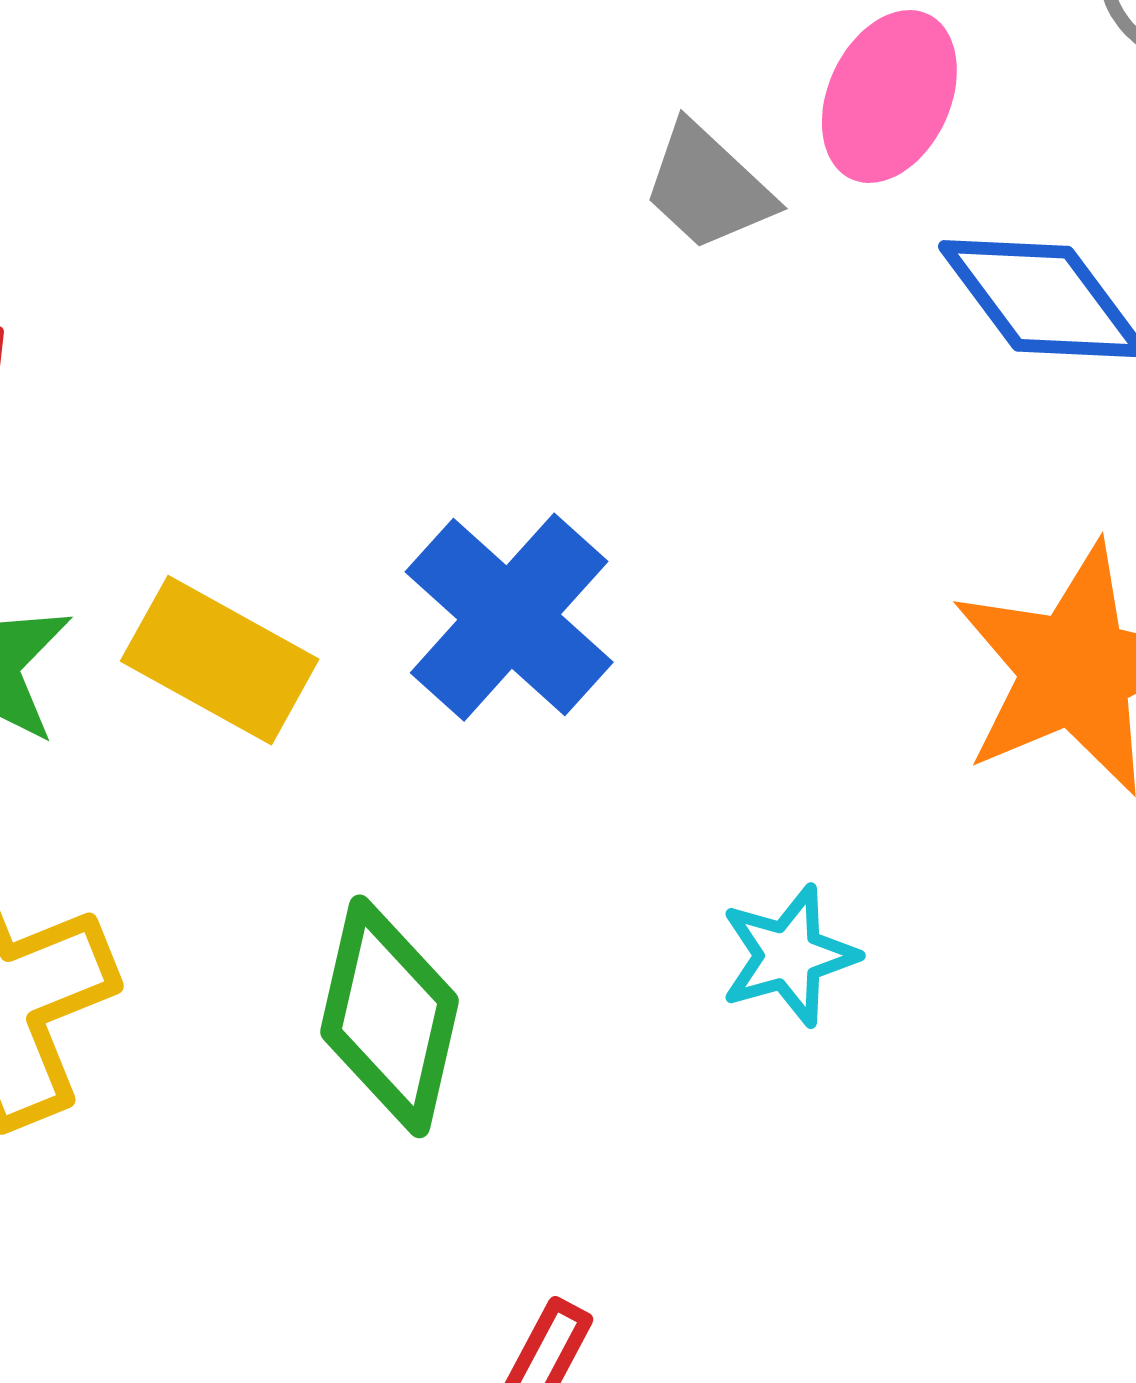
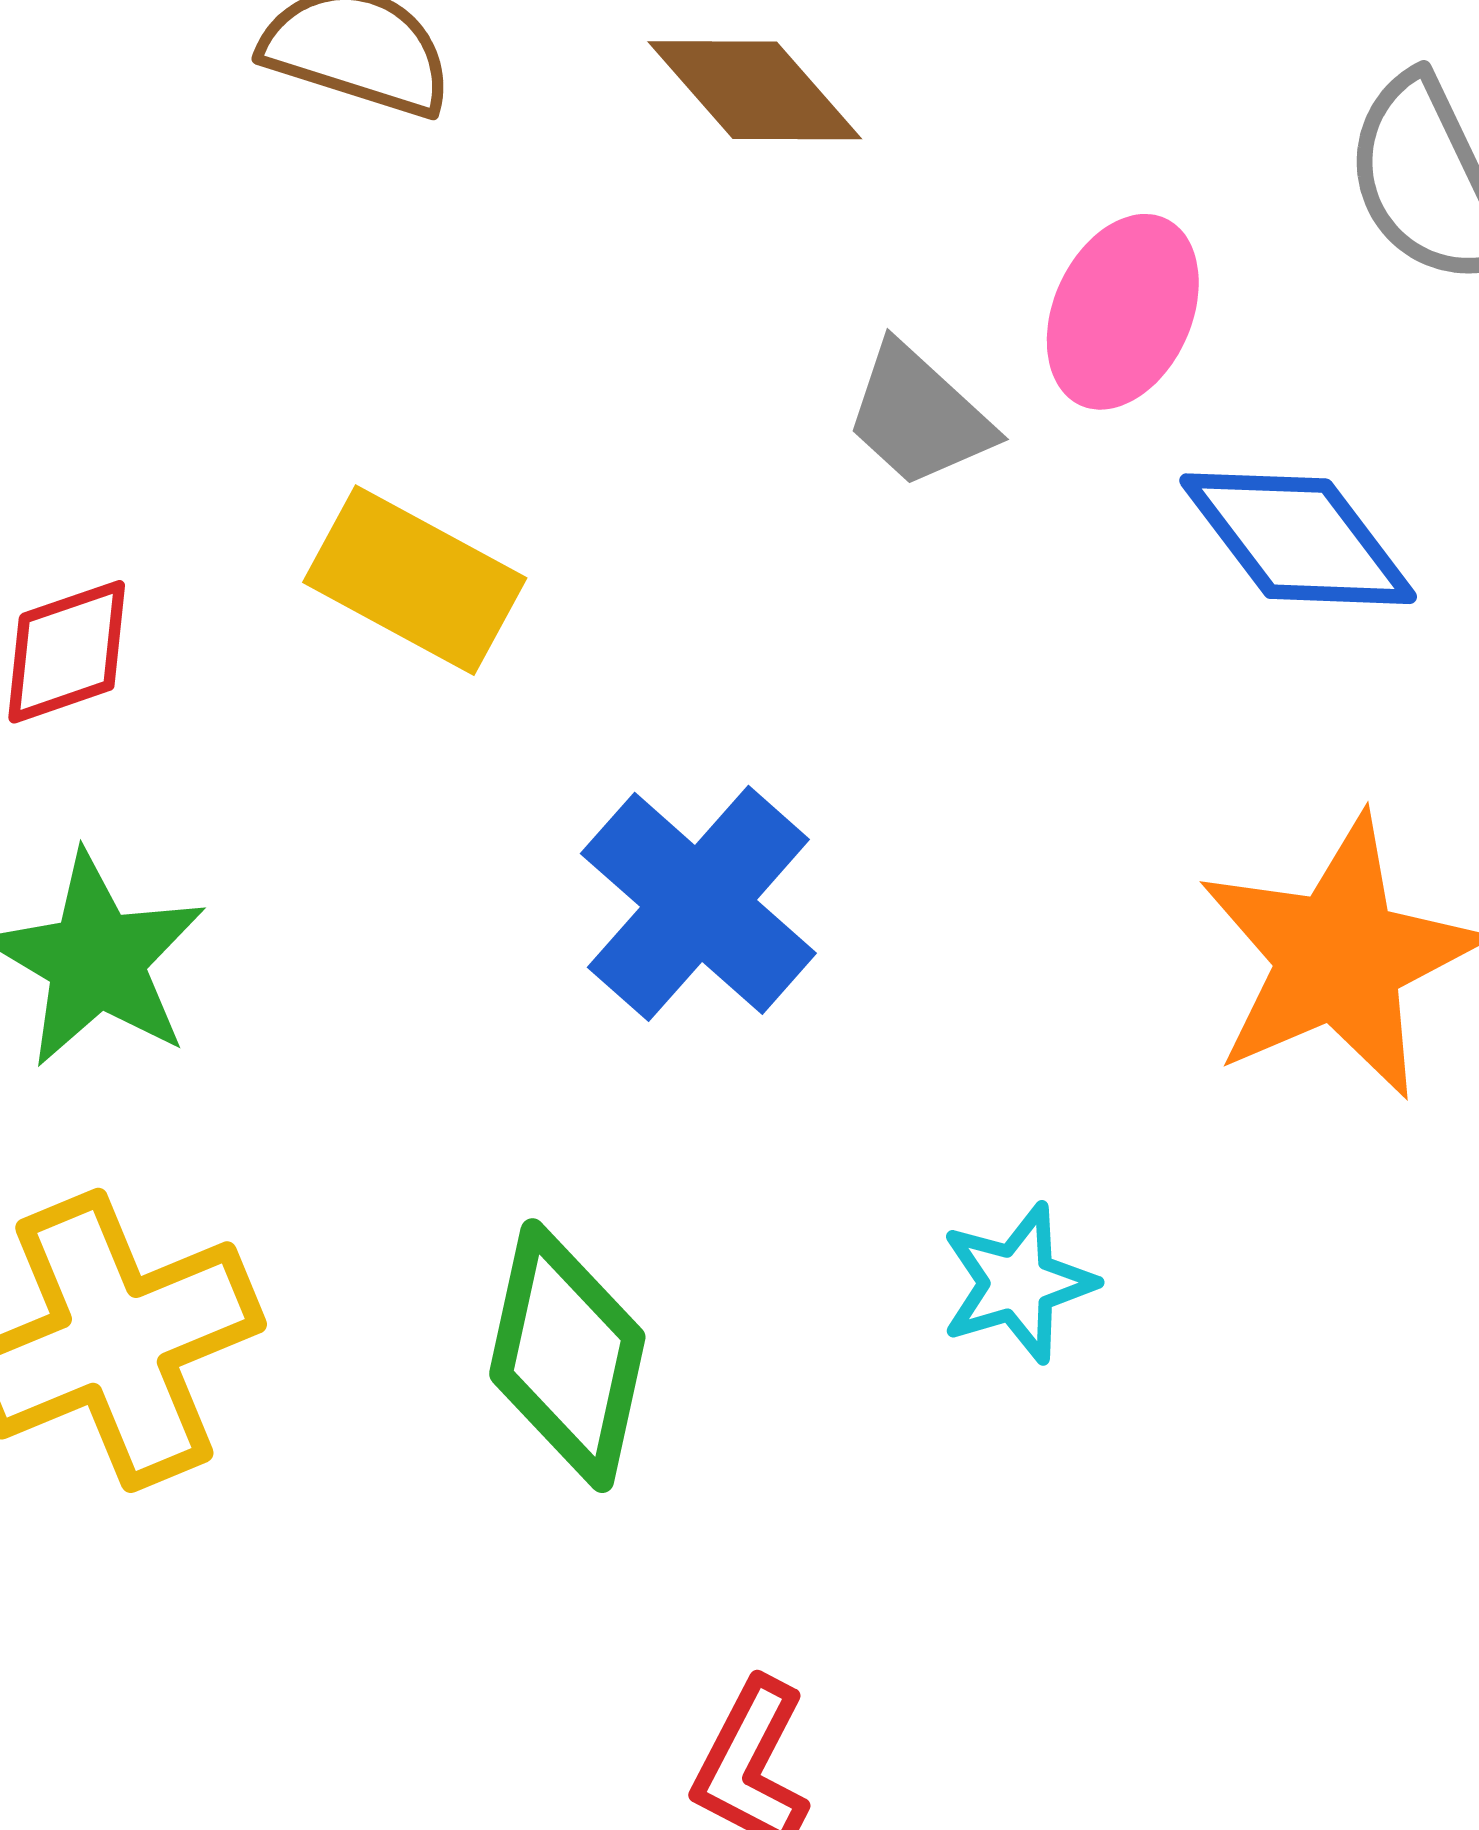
yellow rectangle: (220, 660) -> (415, 580), moved

